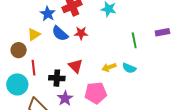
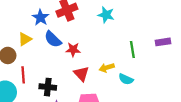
red star: (81, 33) -> (73, 50), moved
red triangle: (76, 66) -> (81, 74), moved
yellow arrow: (109, 67) -> (107, 68), moved

